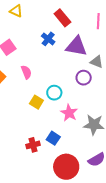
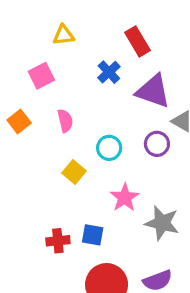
yellow triangle: (16, 11) -> (64, 35), moved, turned -40
cyan circle: (54, 93) -> (109, 148), moved
blue square: (53, 138) -> (93, 235), turned -32

